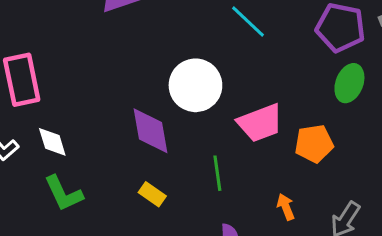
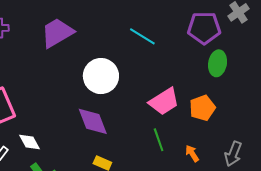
white circle: (195, 85) -> (101, 76), moved
green line: (217, 173) -> (159, 140), moved

